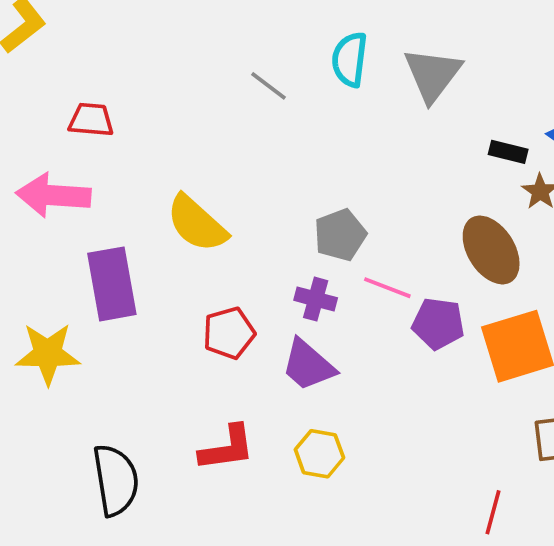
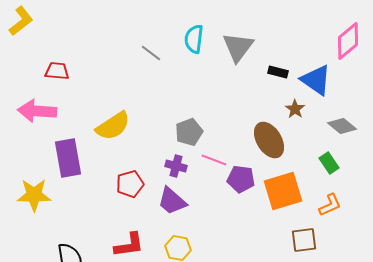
black rectangle: (508, 152) -> (278, 72), moved
yellow semicircle: (197, 224) -> (113, 126), turned -75

